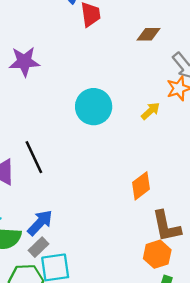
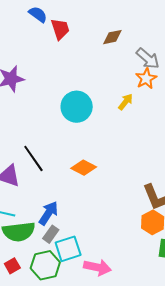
orange diamond: (141, 186) -> (84, 168), moved, turned 75

